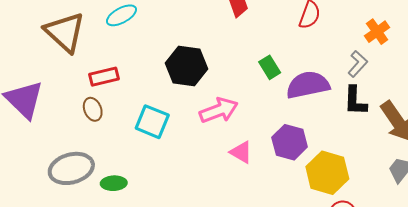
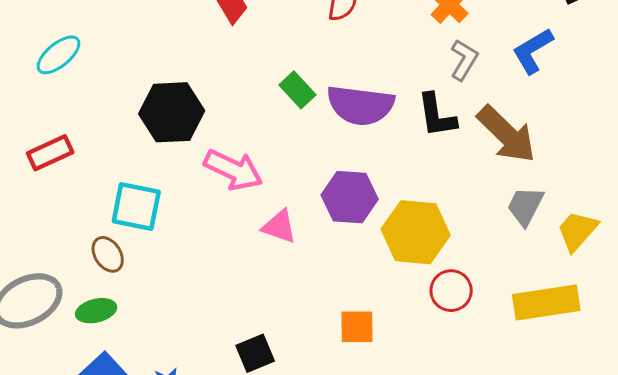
gray L-shape: (358, 64) -> (464, 60), moved
purple semicircle: (308, 85) -> (360, 105), turned -150
brown ellipse: (93, 109) -> (108, 254), moved
pink arrow: (219, 110) -> (233, 170), turned 57

